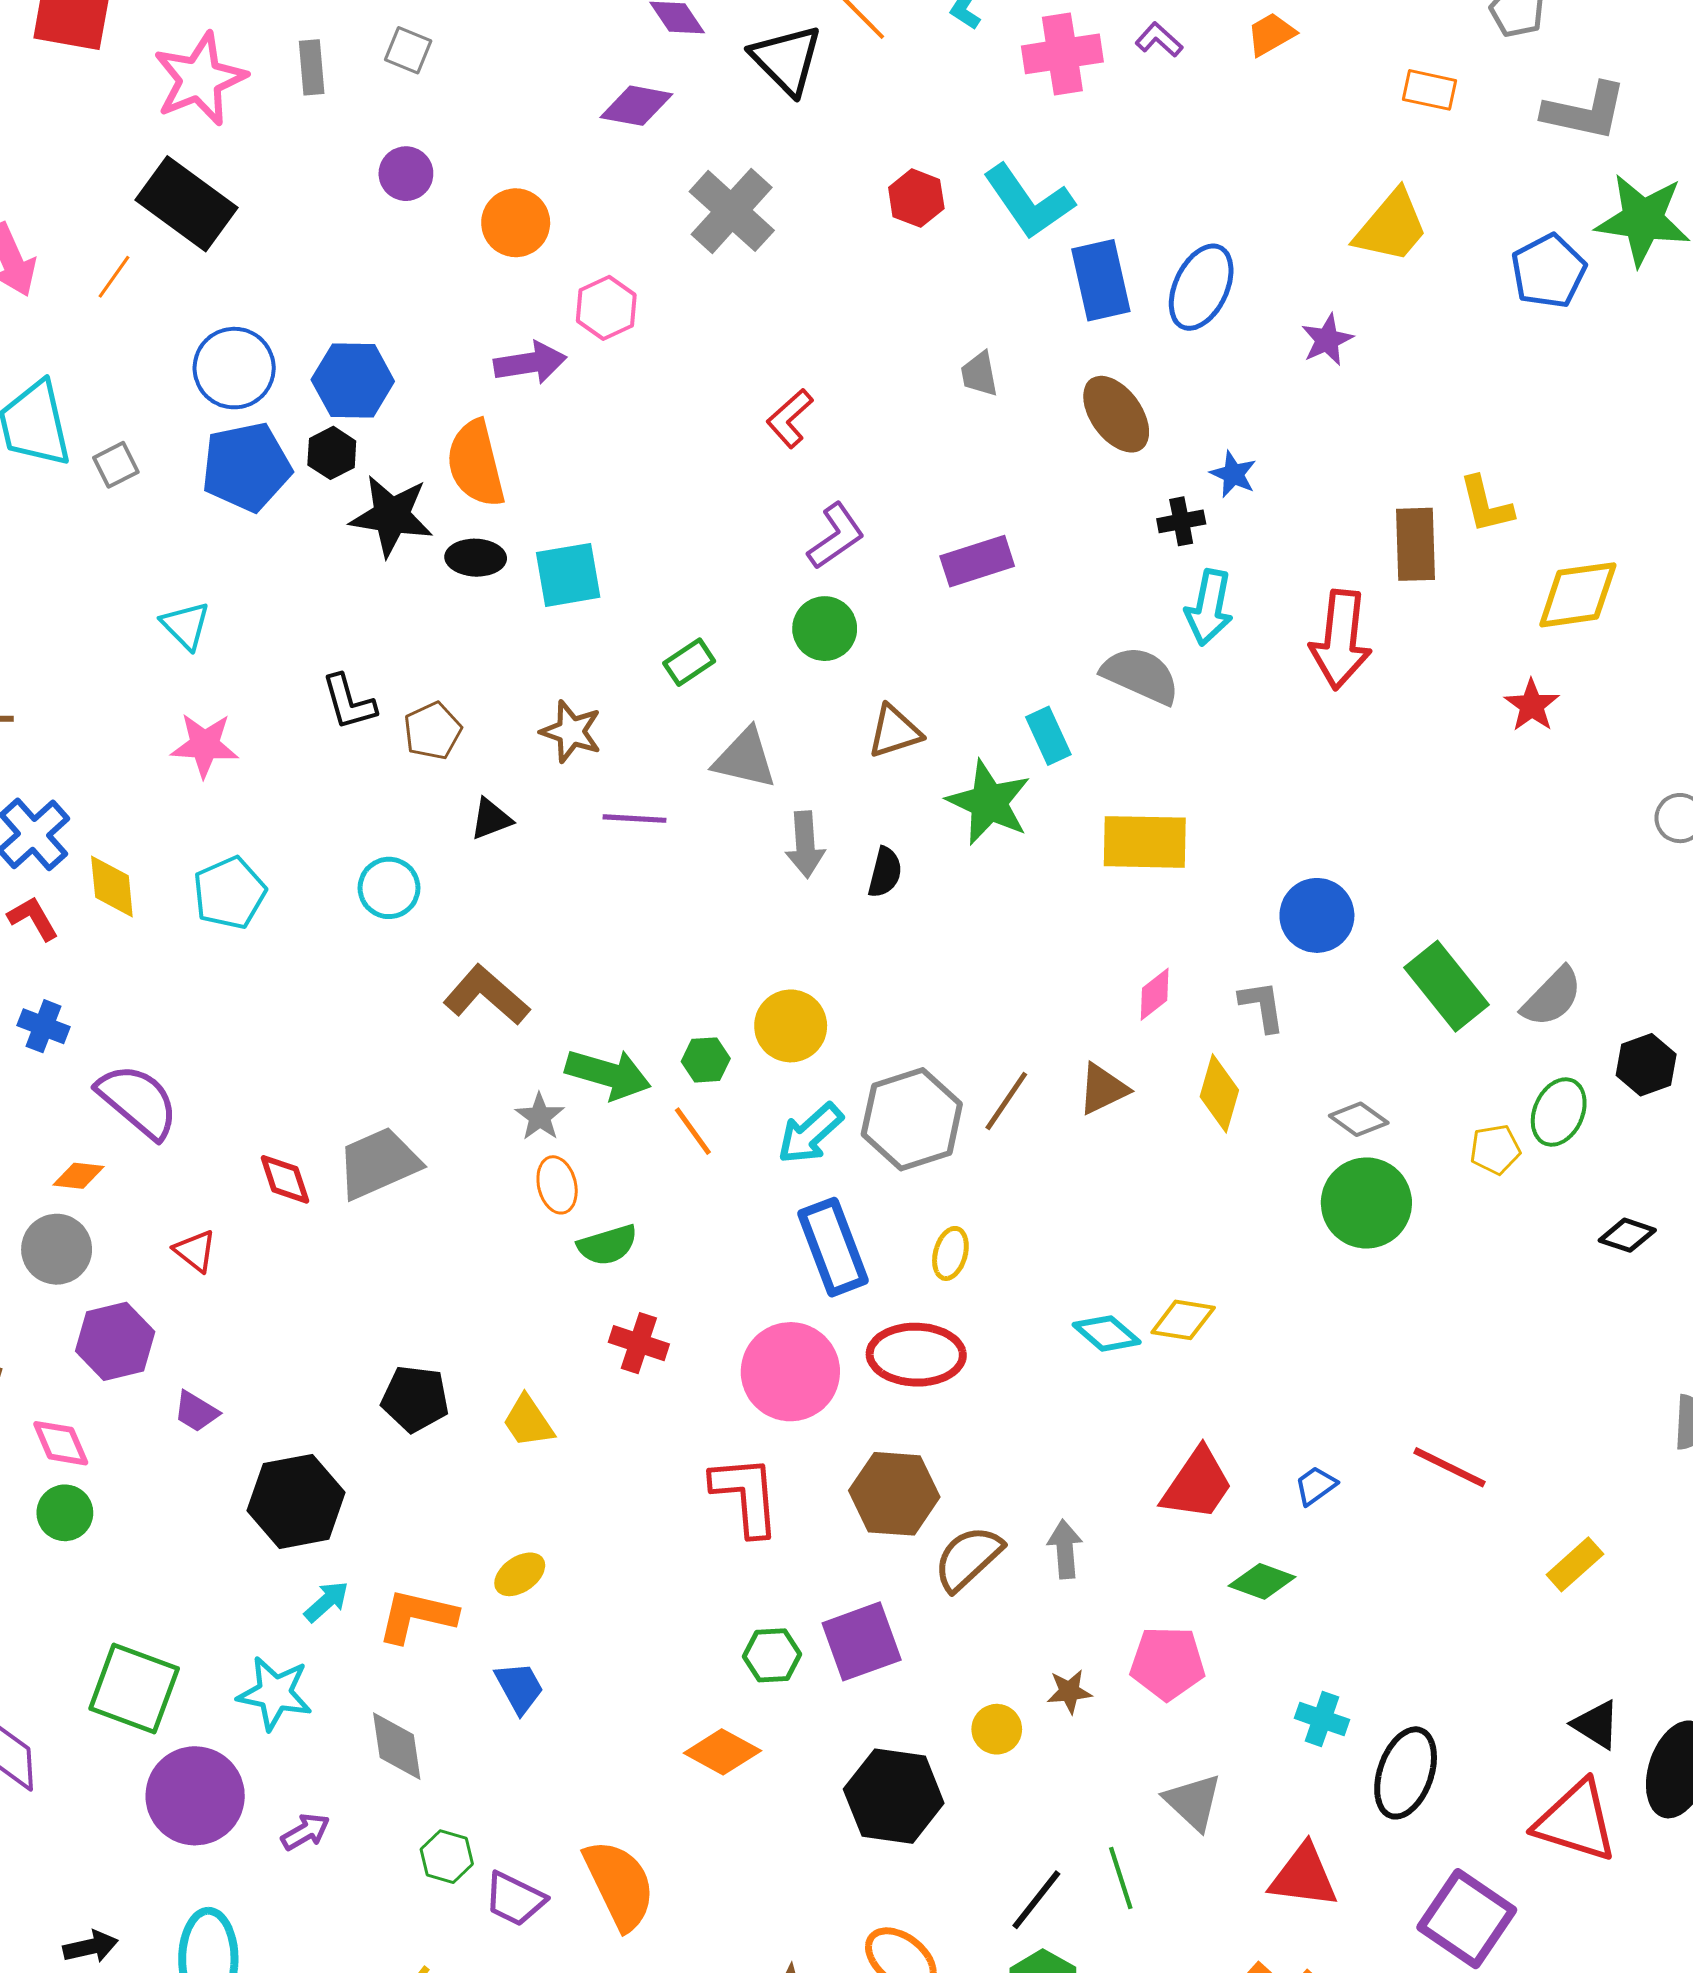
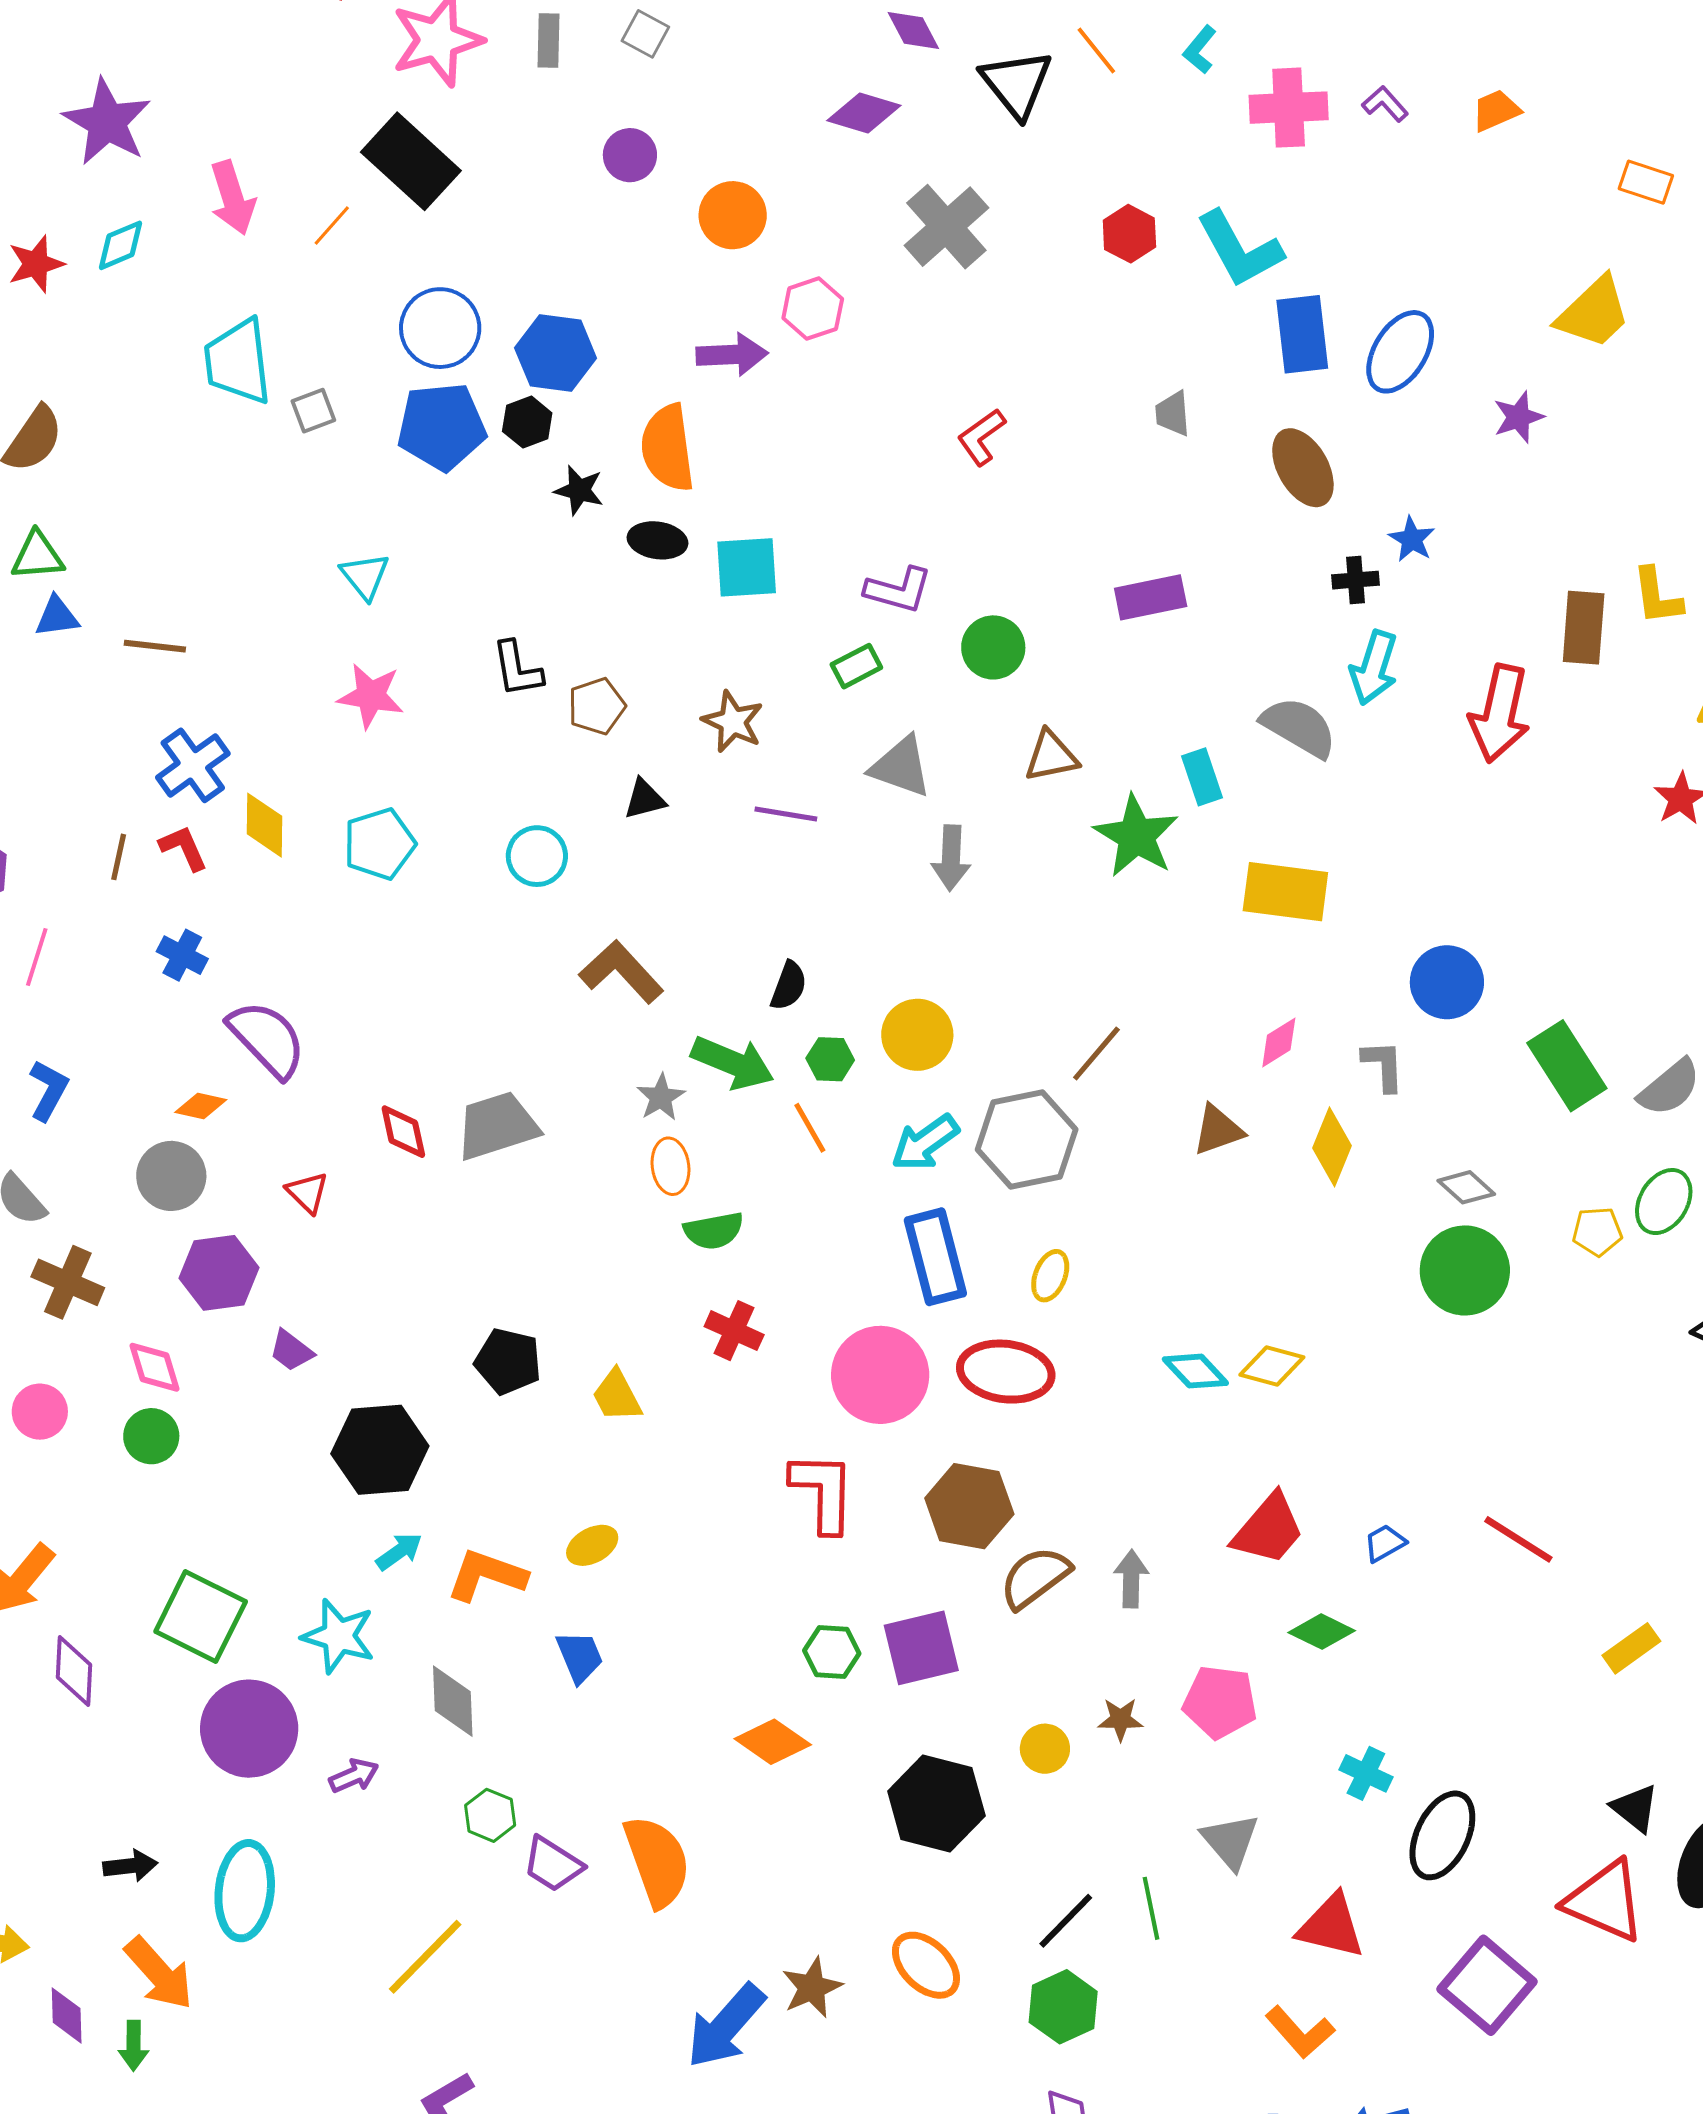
black star: (391, 516) -> (579, 490), size x0.6
purple L-shape: (836, 536) -> (898, 590), moved, turned 44
black semicircle: (885, 872) -> (789, 986), moved
brown line: (1006, 1101) -> (1096, 1054), moved

